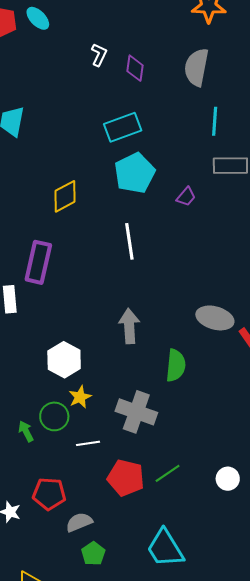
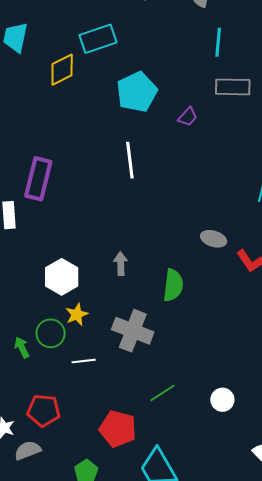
cyan rectangle: (123, 127) -> (98, 39), moved
yellow diamond: (65, 196) -> (62, 70), moved
gray ellipse: (215, 318) -> (214, 239), size x0.7
gray arrow: (129, 326) -> (121, 264), moved, size x0.7
red pentagon: (126, 478) -> (118, 429), moved
gray semicircle: (79, 522) -> (28, 450), moved

